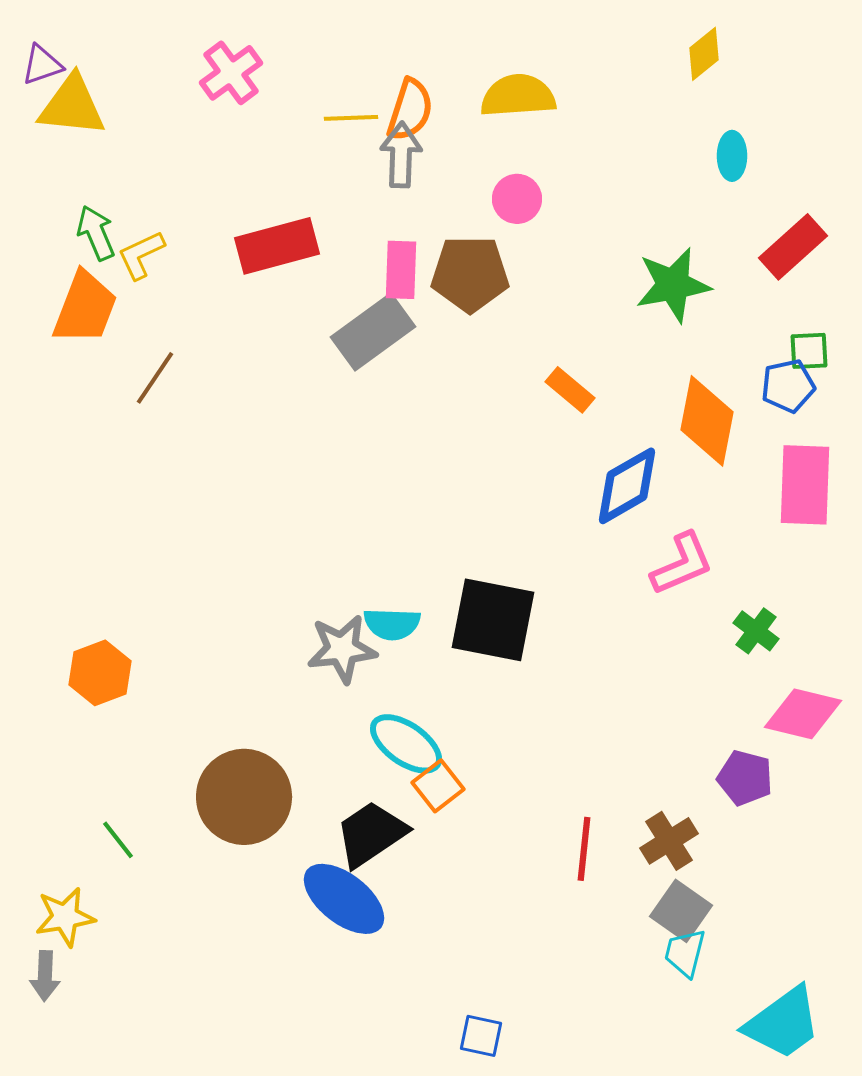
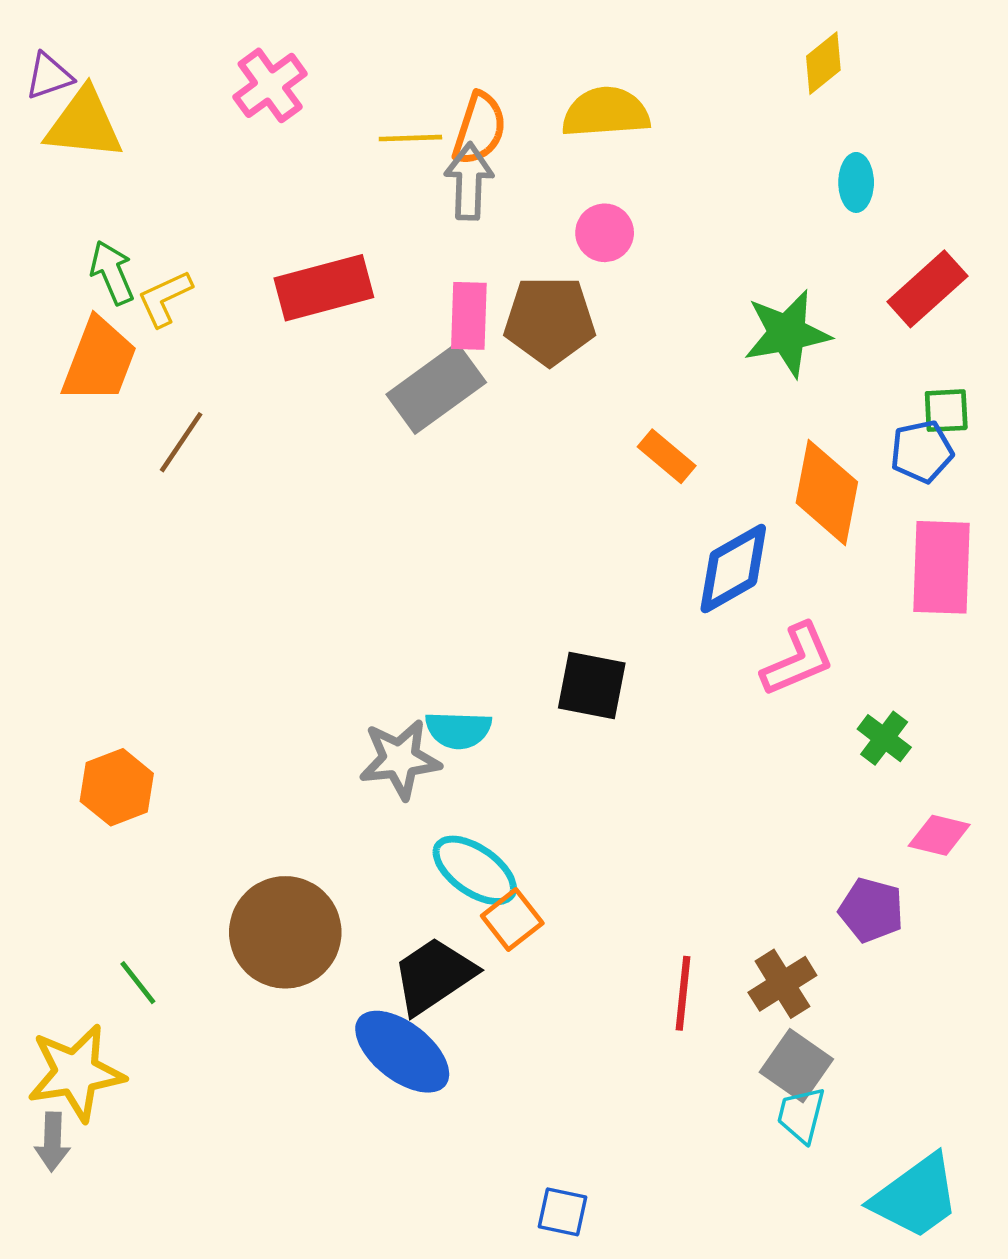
black square: (493, 620) -> (592, 685), moved, size x0.7
pink diamond: (803, 714) -> (939, 835), size x0.7
yellow star: (65, 917) -> (76, 1073), size x1.4

